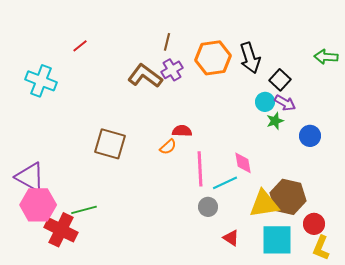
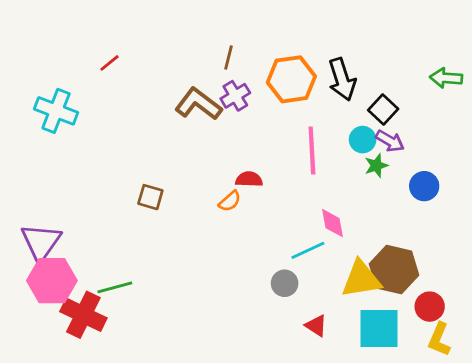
brown square: (110, 144) -> (150, 197), size x0.6
pink line: (200, 169) -> (312, 151), moved
purple triangle: (30, 177) -> (41, 242), turned 36

